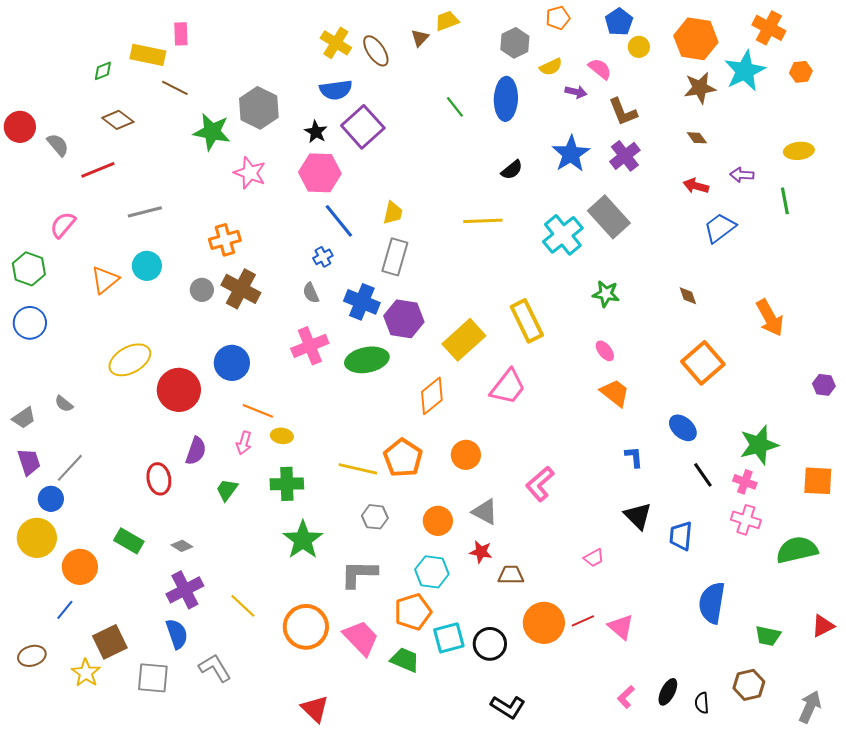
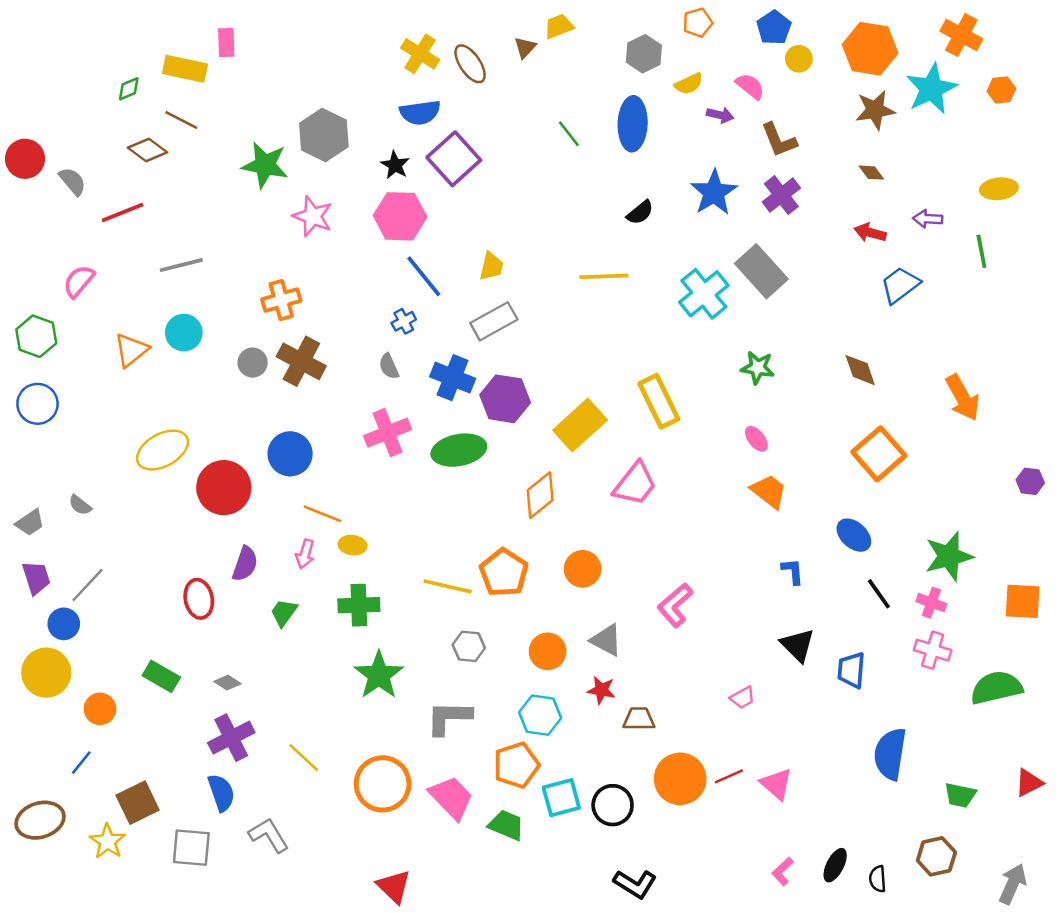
brown line: (175, 88) -> (181, 120), moved
gray rectangle: (395, 257) -> (494, 321), turned 45
brown diamond: (688, 296) -> (860, 370), size x1.4
orange circle: (80, 567) -> (100, 709), size x0.7
brown ellipse: (32, 656) -> (40, 820), size x1.4

